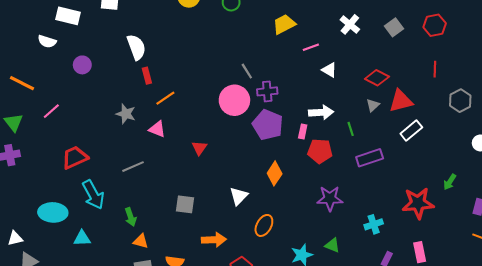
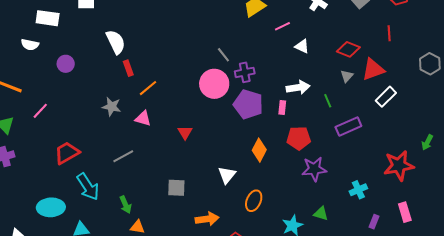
red line: (435, 69) -> (389, 33), moved
red pentagon: (320, 151) -> (299, 138), moved

